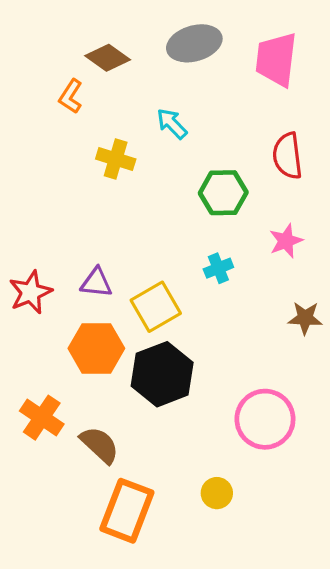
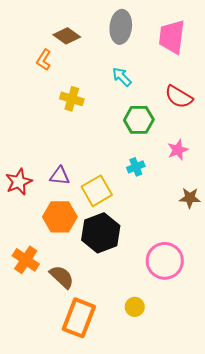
gray ellipse: (194, 43) -> (121, 27), turned -68
cyan arrow: (172, 124) -> (122, 77), moved
red semicircle: (287, 156) -> (179, 97), turned -52

